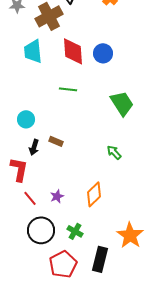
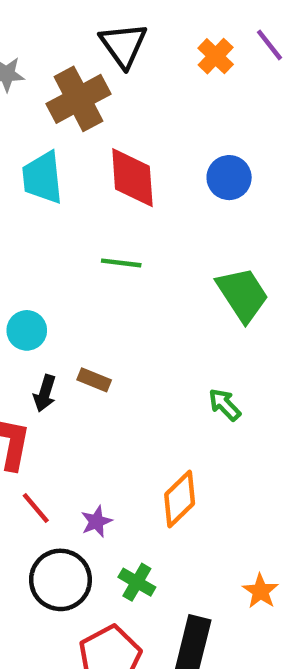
blue circle: (103, 53) -> (229, 178), moved
purple star: (57, 196) -> (96, 521), moved
orange star: (130, 235) -> (261, 591), size x0.6

